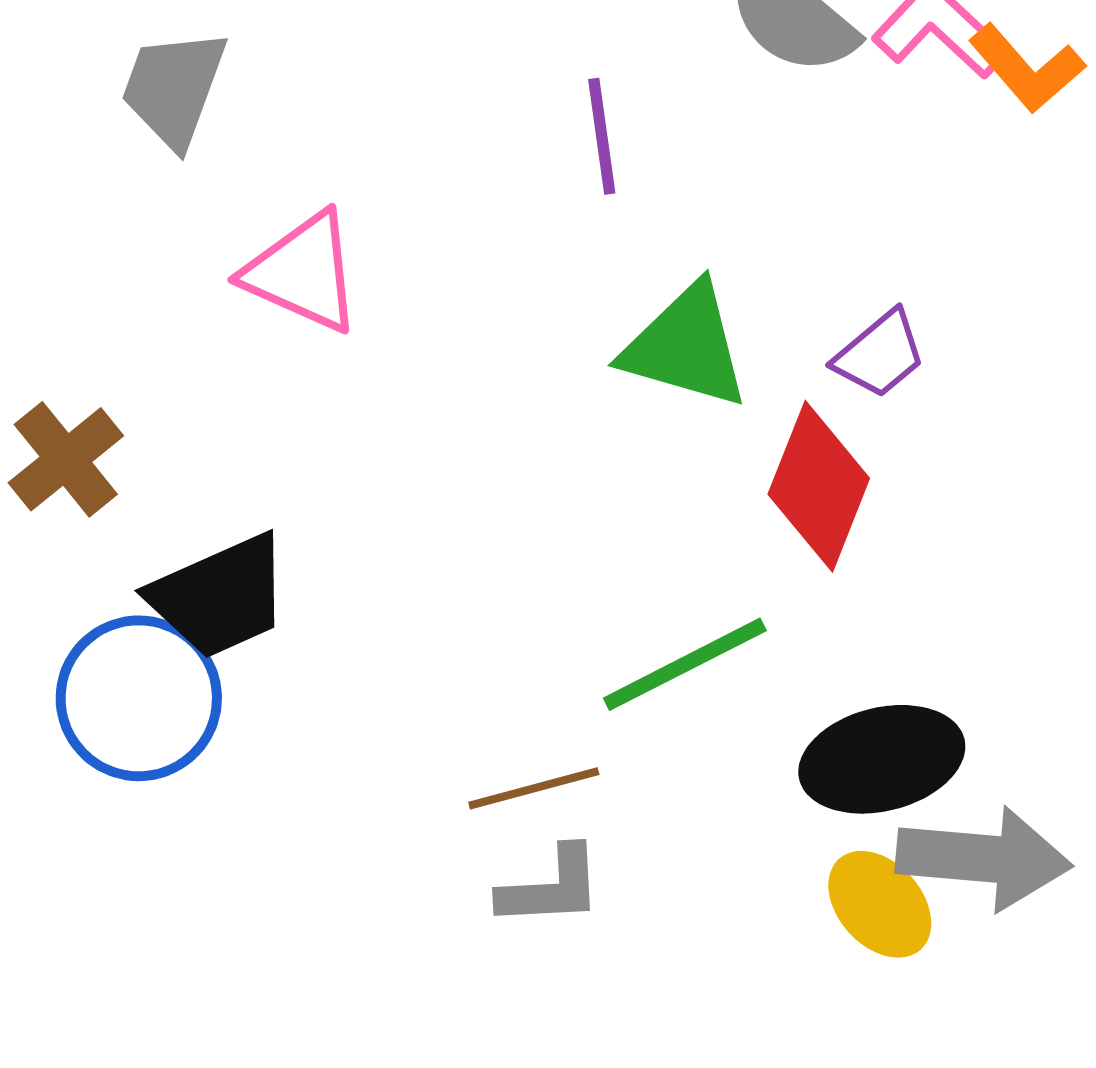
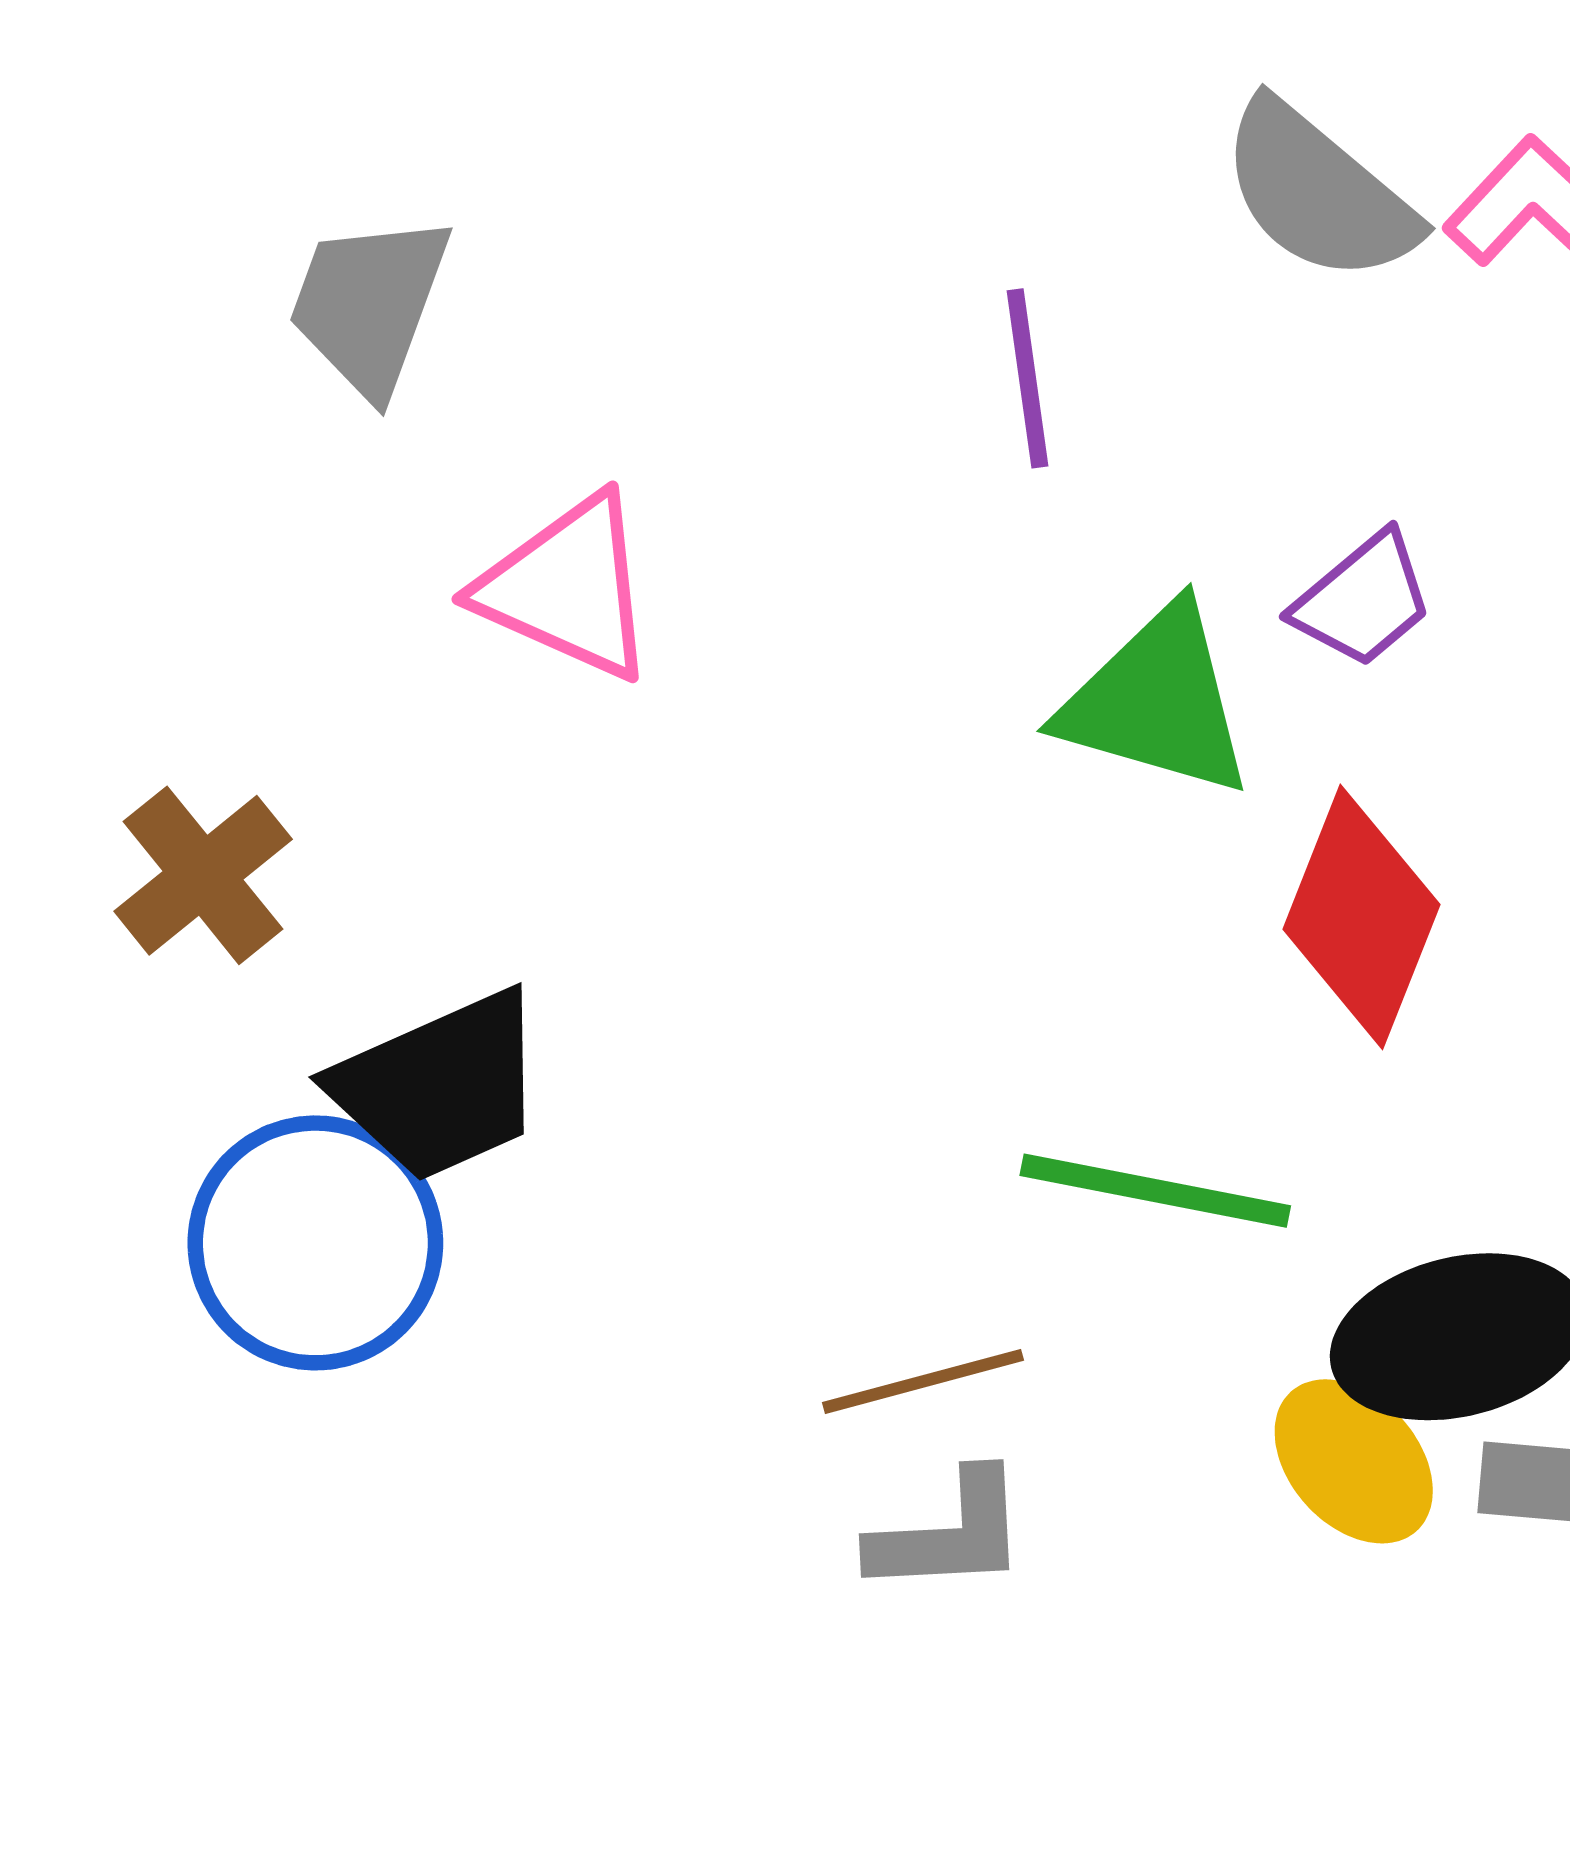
purple trapezoid: (880, 354) -> (1363, 600), moved
green line: (685, 664) -> (1155, 1191), turned 38
yellow ellipse: (880, 904) -> (1354, 1461), moved

